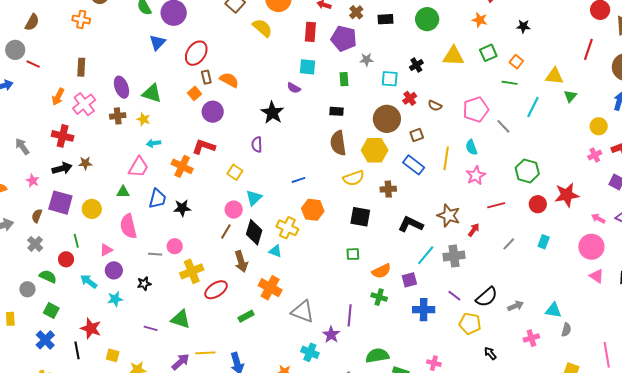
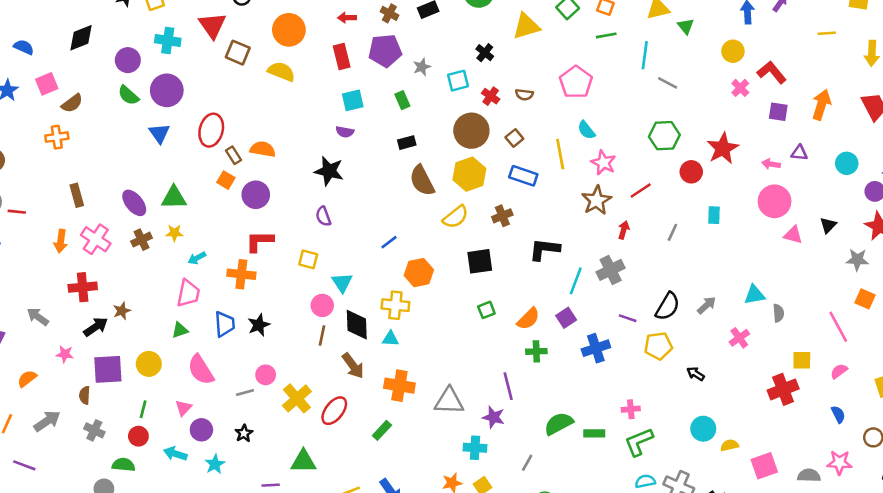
gray line: (503, 126) -> (668, 83), moved
brown star: (449, 215) -> (597, 200), moved, turned -30
green line: (76, 241) -> (143, 409), turned 48

